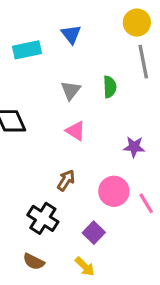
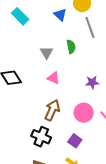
blue triangle: (71, 34) -> (60, 15), moved
cyan rectangle: (27, 50) -> (20, 16), moved, turned 66
brown arrow: (66, 180) -> (52, 110), size x1.5

